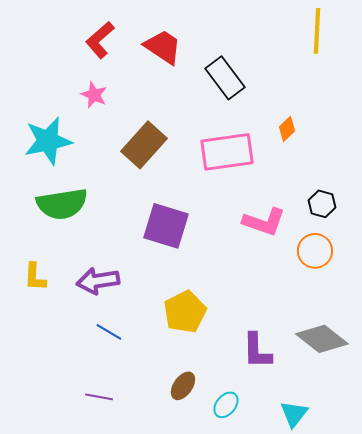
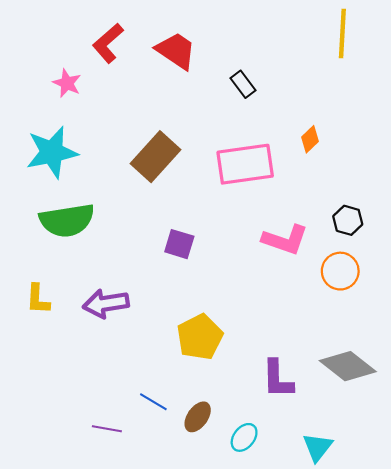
black rectangle: (225, 78) -> (243, 84), size x0.6
pink star: (94, 95) -> (67, 83), moved
purple square: (166, 226) -> (179, 244), size x0.6
blue line: (109, 332) -> (153, 402), moved

